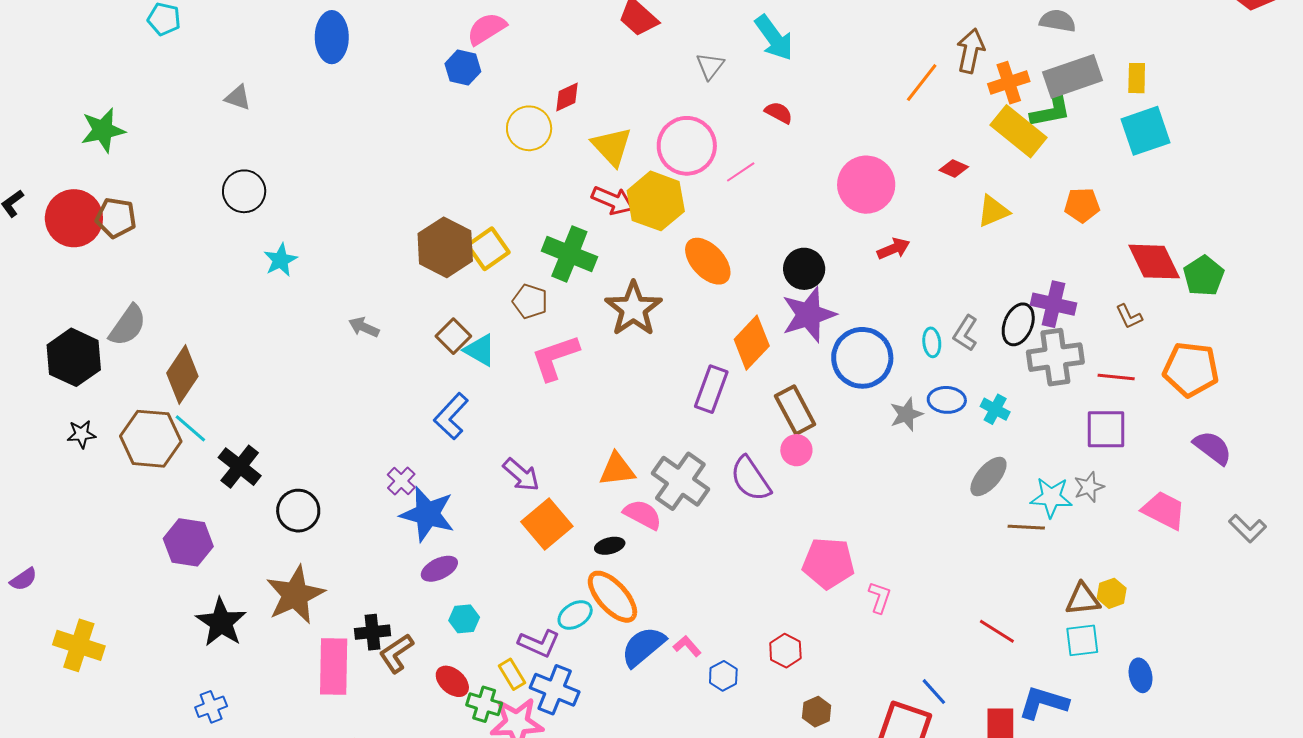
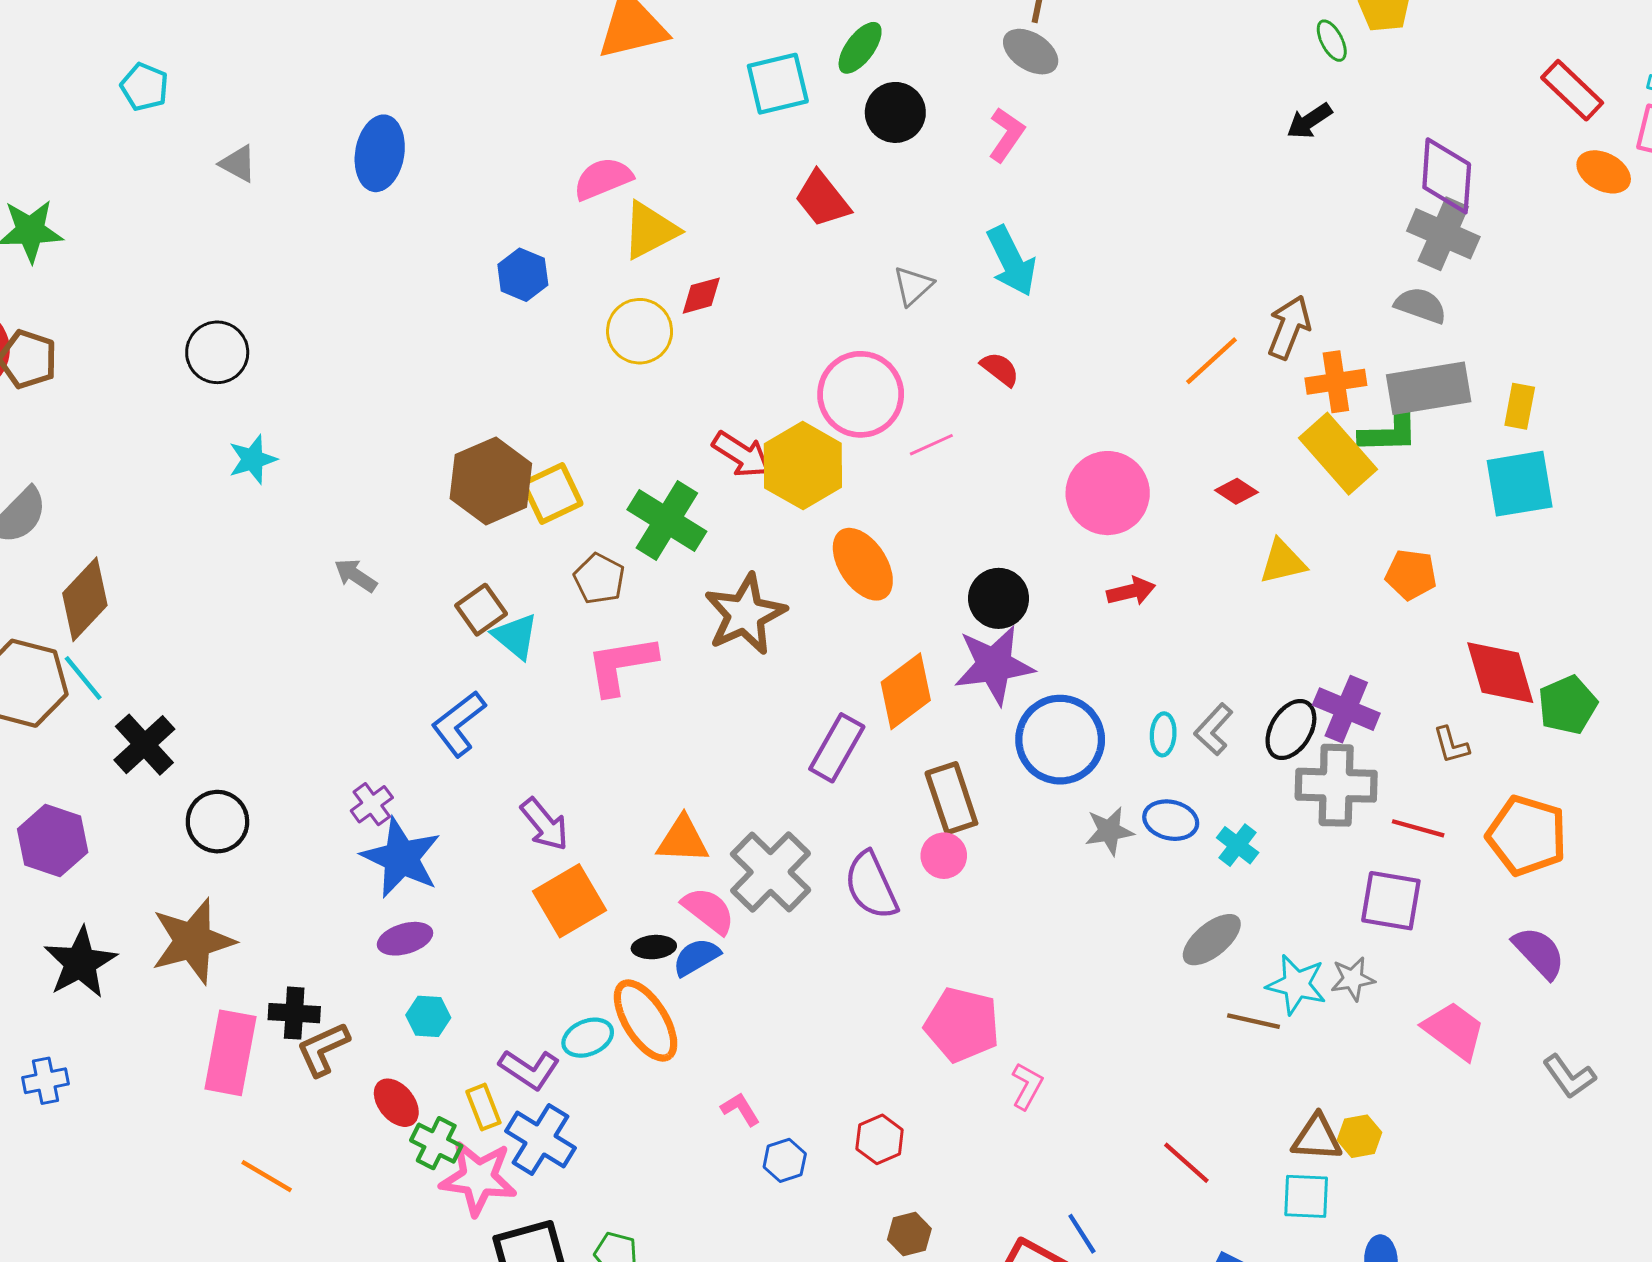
blue hexagon: (463, 68) -> (523, 275), moved
gray triangle: (238, 97) -> (238, 164), moved
yellow triangle: (612, 146) -> (650, 230), moved, turned 36
blue semicircle: (643, 647) -> (696, 957), moved, size x0.7

